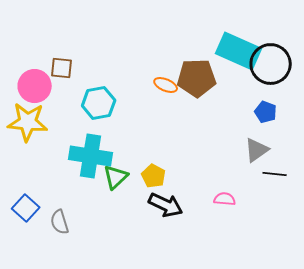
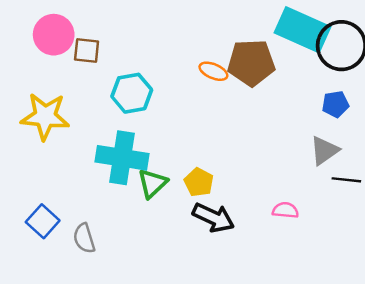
pink circle: (35, 86) -> (54, 35), moved
blue pentagon: (266, 112) -> (335, 104), turned -30

